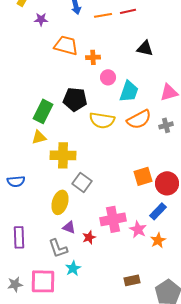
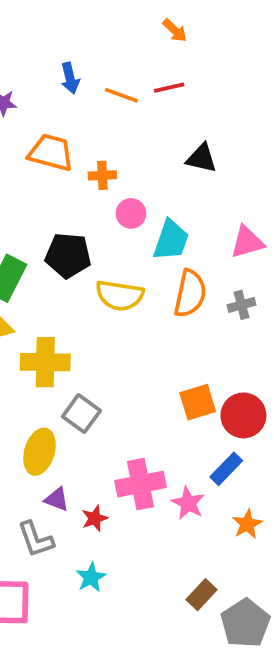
orange line: (103, 15) -> (121, 95), turned 30
orange semicircle: (139, 119) -> (190, 293), turned -50
orange star: (158, 240) -> (247, 524), moved
cyan star: (73, 268) -> (91, 577), moved
brown rectangle: (132, 280) -> (201, 595), moved, turned -35

